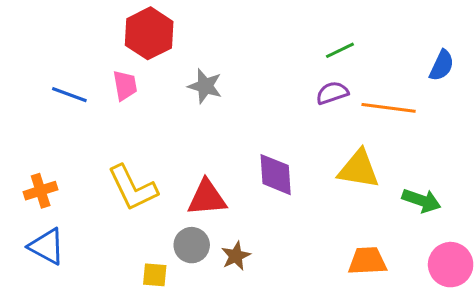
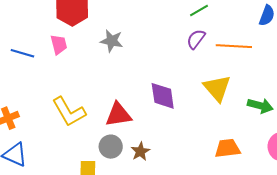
purple semicircle: (332, 93) -> (196, 39), turned -30
yellow triangle: (359, 169) -> (217, 88), turned 44

